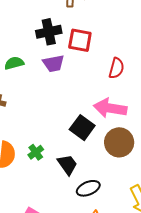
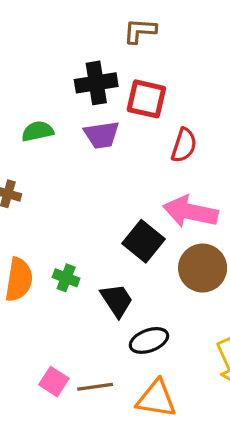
red semicircle: (116, 68) -> (184, 145), moved
green cross: (36, 152) -> (66, 278), turned -35

